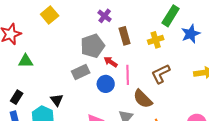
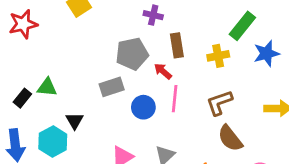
purple cross: (105, 16) -> (153, 15), turned -32
green triangle: (26, 61) -> (47, 87), moved
red arrow: (111, 62) -> (163, 71), moved
black rectangle: (17, 97) -> (22, 98), moved
brown semicircle: (143, 99) -> (230, 138), moved

